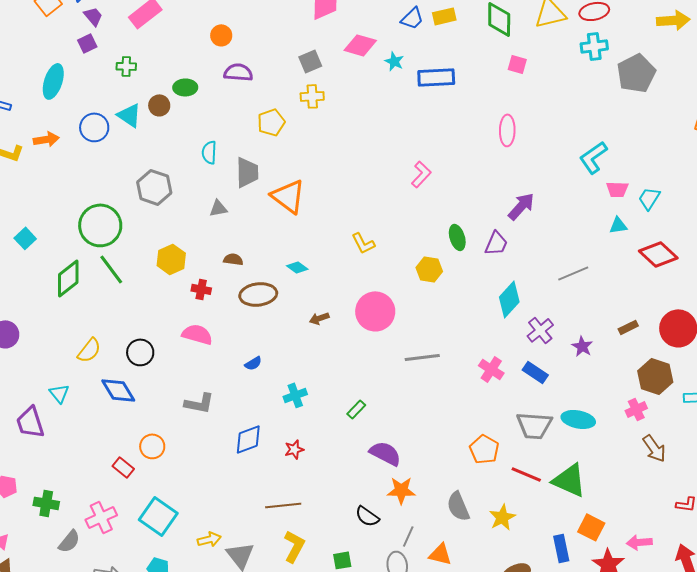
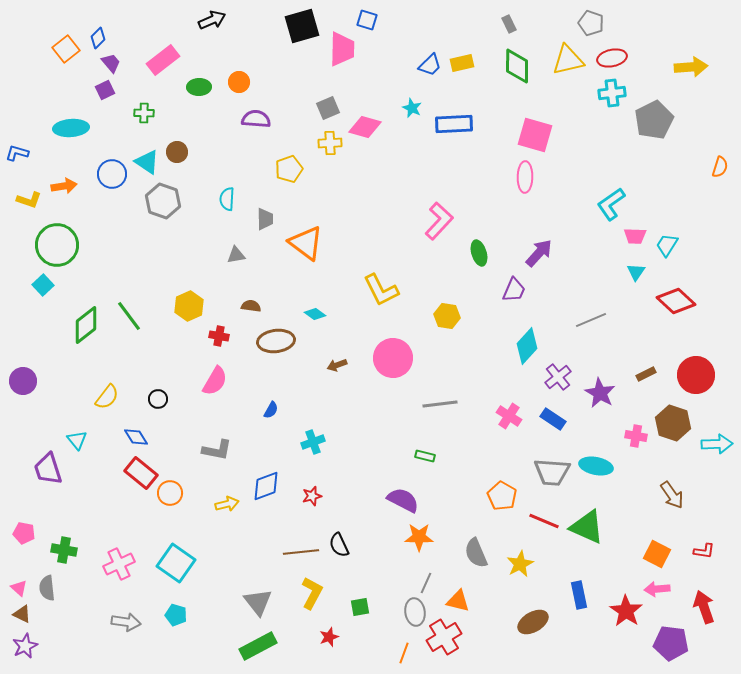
pink diamond: (360, 45) -> (365, 127), moved
pink square: (517, 64) -> (535, 135), moved, size x1.8
cyan ellipse: (53, 81) -> (71, 128), turned 68
green ellipse: (185, 87) -> (199, 87), moved
gray trapezoid: (247, 172) -> (265, 219), size x0.7
pink L-shape: (421, 174) -> (439, 221), size x1.4
gray hexagon: (154, 187) -> (163, 201), moved
green circle: (100, 225) -> (57, 245), moved
cyan triangle: (618, 225) -> (636, 272), turned -48
green ellipse: (457, 237) -> (479, 253), moved
yellow L-shape: (363, 243) -> (381, 290), size x1.5
pink semicircle: (197, 334) -> (215, 381), turned 104
purple star: (582, 346) -> (600, 393), size x1.4
black circle: (140, 352) -> (158, 399), size x0.7
blue semicircle: (253, 363) -> (271, 410), turned -30
blue diamond: (118, 390) -> (136, 437), size x0.7
green rectangle: (356, 409) -> (425, 456), moved, turned 60
pink cross: (636, 409) -> (636, 436), moved, turned 35
red rectangle: (123, 467) -> (141, 473), moved, size x1.5
black semicircle: (367, 516) -> (339, 545), moved, turned 30
orange square: (591, 527) -> (657, 554), moved
yellow arrow: (209, 539) -> (227, 504), moved
gray semicircle: (69, 541) -> (47, 588), moved, turned 135

